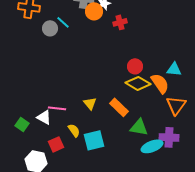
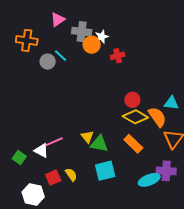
orange rectangle: (119, 107) -> (133, 144), moved
pink line: (57, 108) -> (54, 142), turned -30
green triangle: (139, 127) -> (99, 144), moved
yellow semicircle: (74, 130) -> (71, 175), moved
cyan square: (94, 140) -> (105, 171), moved

